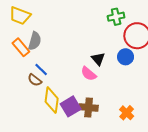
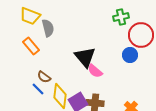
gray semicircle: (35, 41) -> (48, 28), moved, turned -30
black triangle: (98, 59) -> (85, 57), moved, size x1.6
blue line: (41, 69) -> (38, 89), moved

